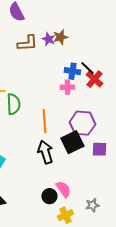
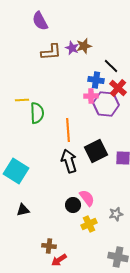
black line: (87, 68) -> (111, 66), moved
purple hexagon: (82, 123) -> (106, 104), moved

